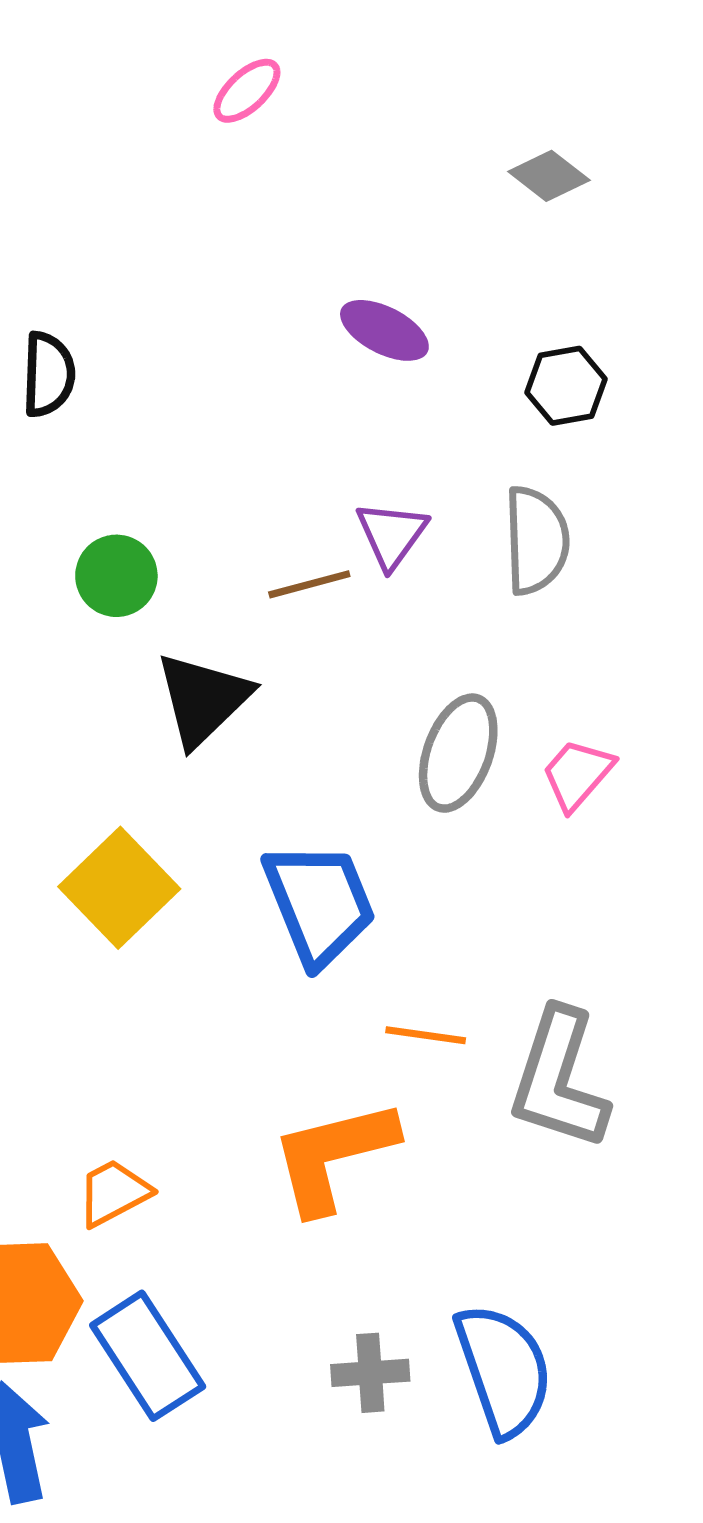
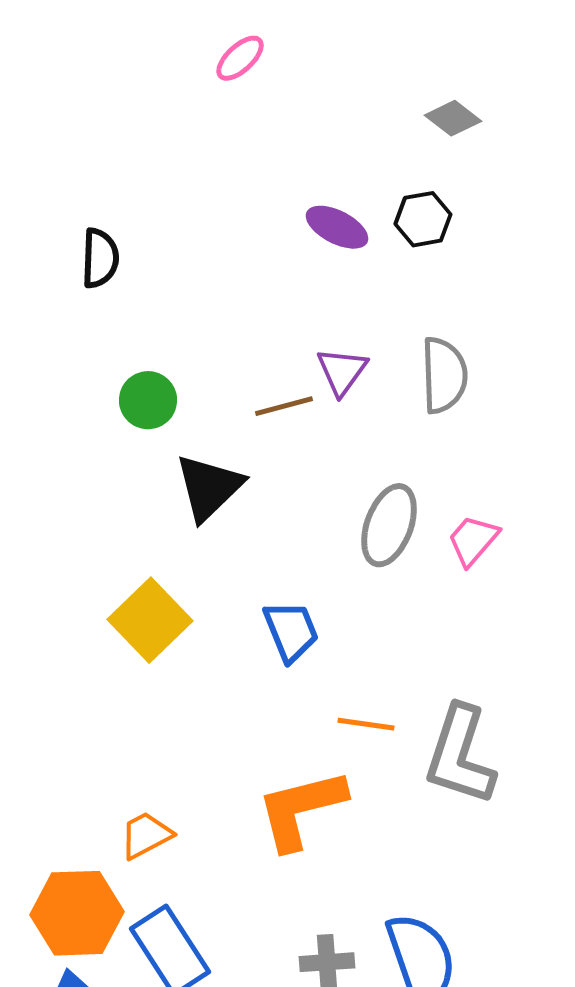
black hexagon: (566, 386) -> (423, 219), moved
blue trapezoid: (319, 903) -> (291, 631), size x0.7

